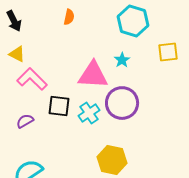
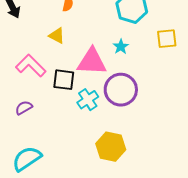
yellow triangle: (17, 54) -> (57, 36), moved
black square: (59, 106) -> (64, 80), moved

